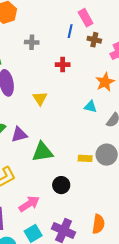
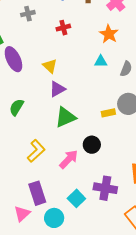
purple triangle: (19, 134) -> (57, 89), moved
pink arrow: (29, 204) -> (69, 159), moved

